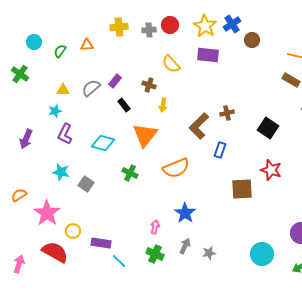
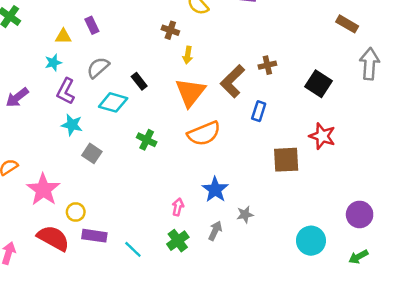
purple rectangle: (115, 81) -> (92, 25), moved, turned -64
gray semicircle: (91, 88) -> (98, 68), moved
black rectangle: (124, 105) -> (139, 81), moved
orange triangle: (145, 135) -> (190, 92), moved
purple arrow: (26, 139) -> (17, 97), turned 30
cyan star: (61, 172) -> (72, 125), moved
purple rectangle: (101, 243) -> (94, 236), moved
gray star: (209, 253) -> (245, 214), moved
green cross: (155, 254) -> (178, 241), turned 30

